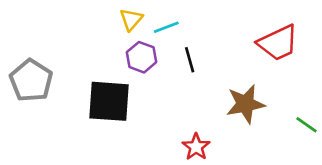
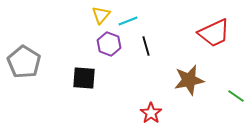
black square: (109, 101) -> (84, 78), size x0.7

